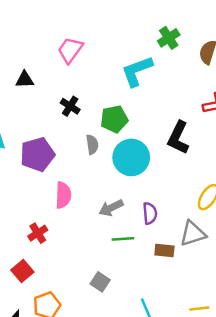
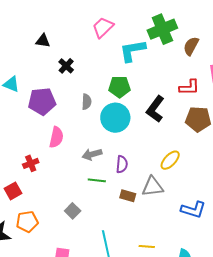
green cross: (169, 38) -> (162, 29), size x1.6
pink trapezoid: (70, 50) -> (103, 27), moved
black cross: (70, 106) -> (66, 66), moved
green pentagon: (114, 119) -> (119, 87), moved

